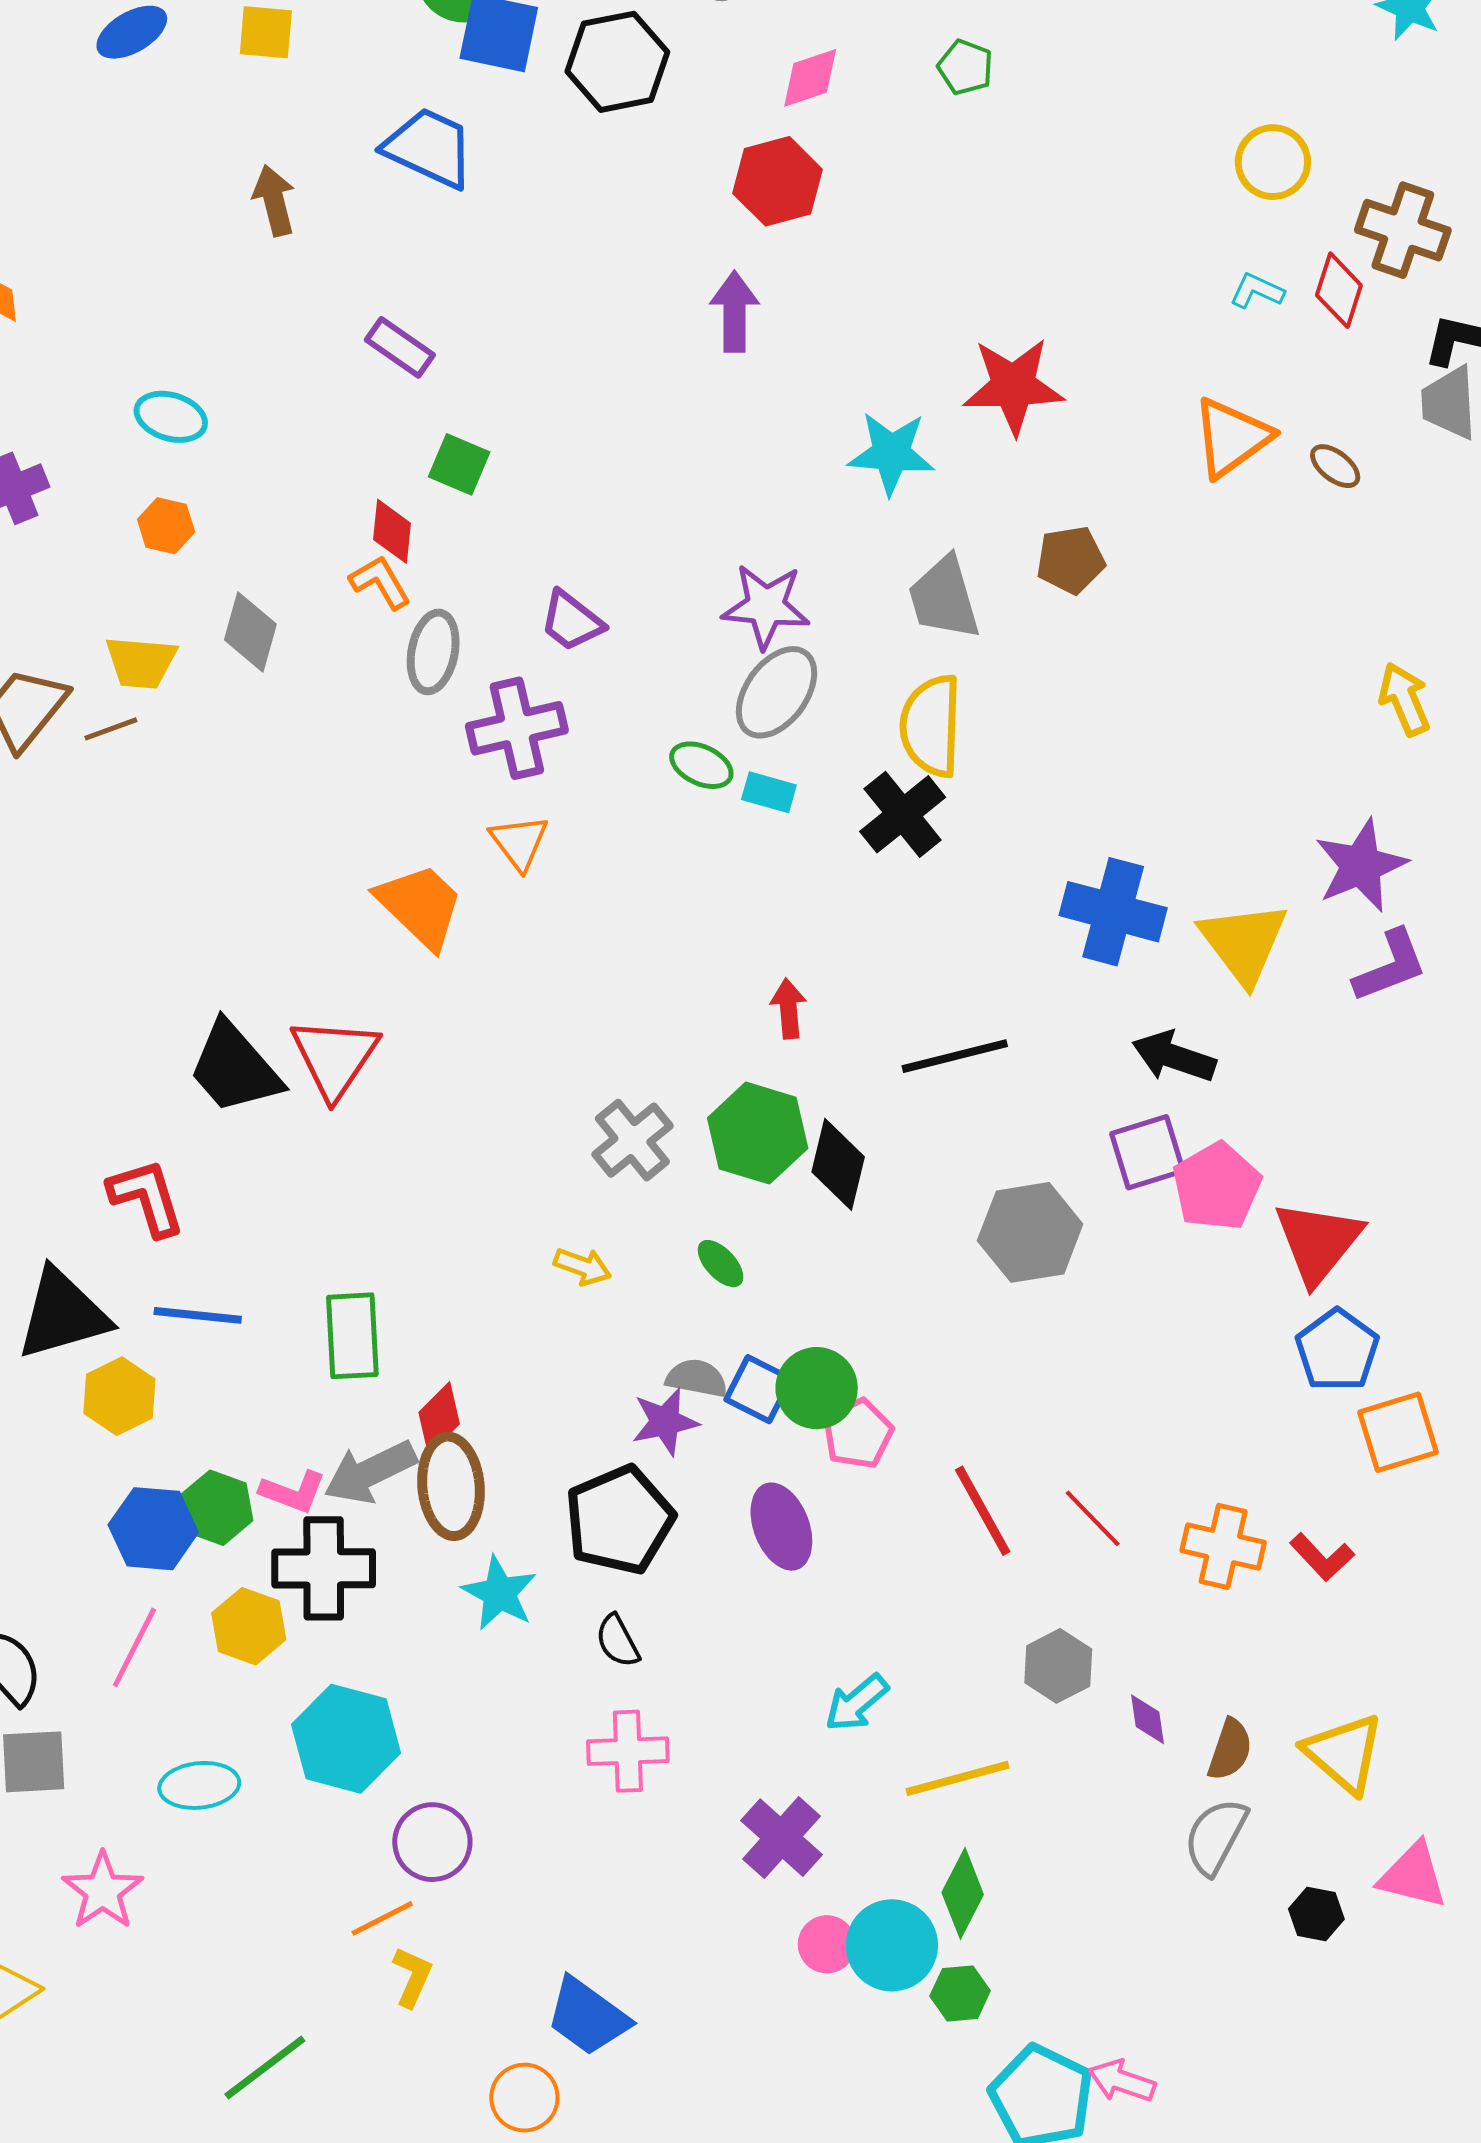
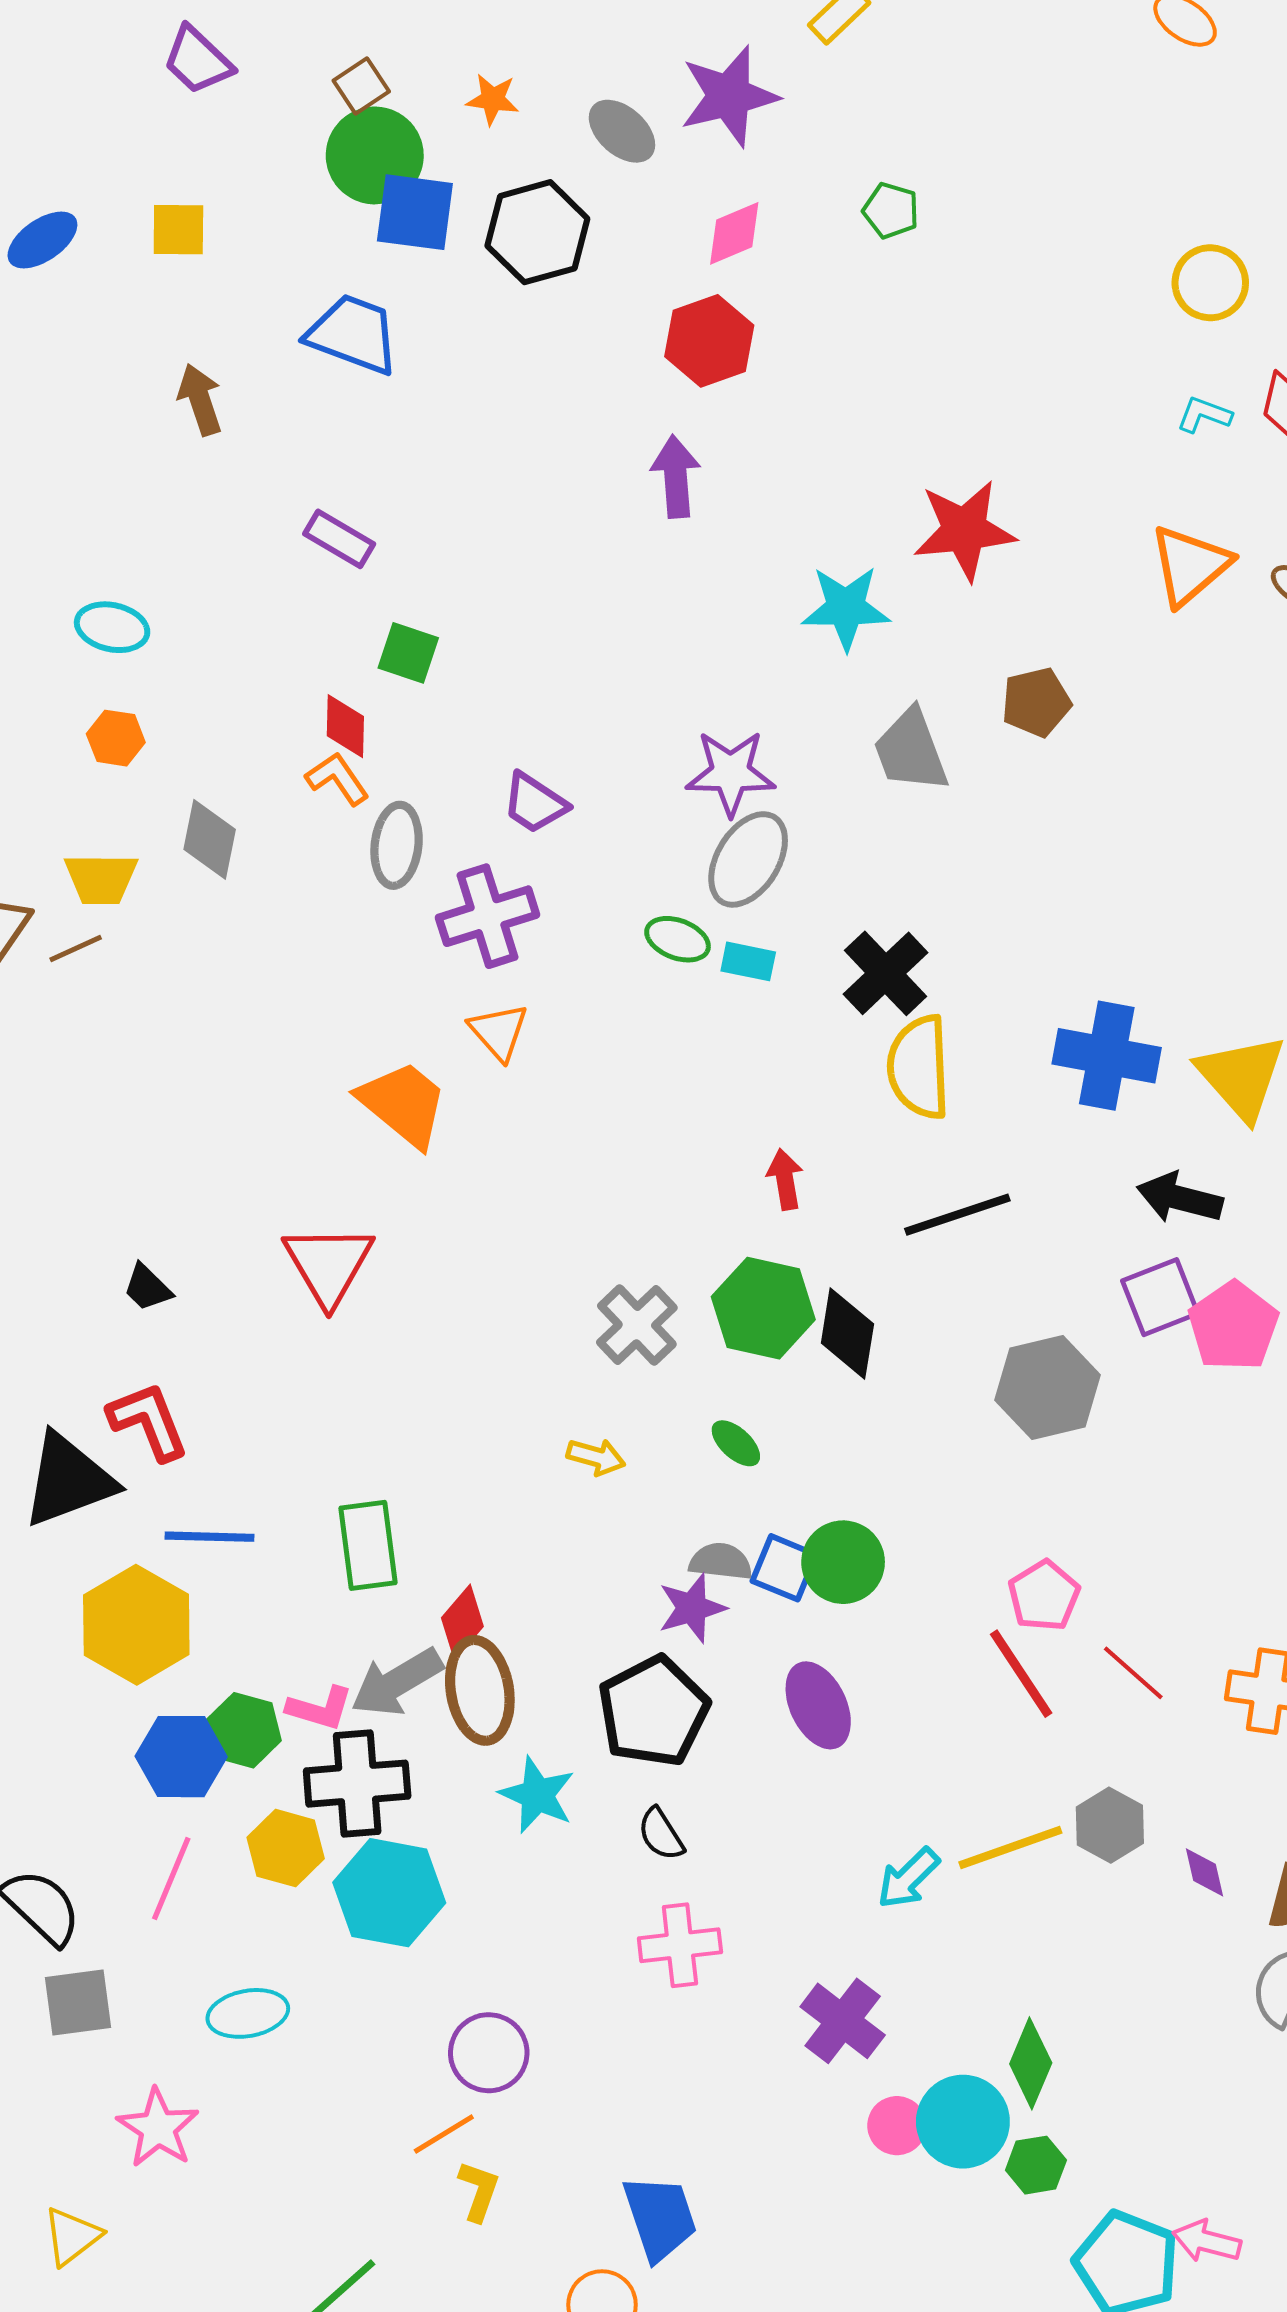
yellow semicircle: (931, 726) -> (919, 1067), moved
black trapezoid: (235, 1068) -> (147, 1288), moved, size x0.5
black triangle: (63, 1314) -> (68, 1480), moved
yellow hexagon: (119, 1396) -> (136, 1625), size x1.5
pink pentagon: (858, 1434) -> (1044, 1596), moved
cyan hexagon: (346, 1739) -> (389, 1893), moved
yellow line: (957, 1778) -> (1010, 1848), moved
blue trapezoid: (588, 2017) -> (660, 2218), turned -140

